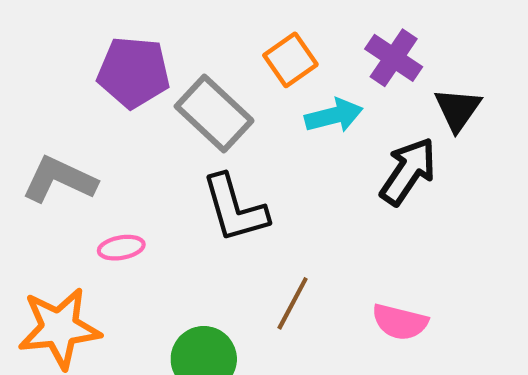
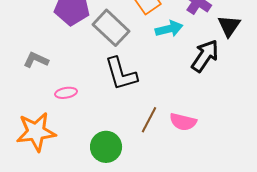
gray L-shape: (59, 180) -> (36, 60), size x0.7
pink semicircle: (400, 322) -> (183, 122), moved

